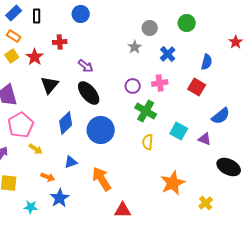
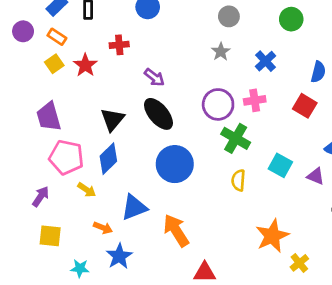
gray circle: (150, 28) -> (229, 16), moved
black triangle: (50, 85) -> (112, 119), moved
purple circle: (133, 86) -> (218, 104), size x1.5
blue diamond: (66, 123) -> (108, 159), moved
pink pentagon: (21, 125) -> (66, 157), turned -30
blue triangle: (71, 162) -> (134, 207), size x1.5
yellow cross: (206, 203) -> (299, 263), moved

